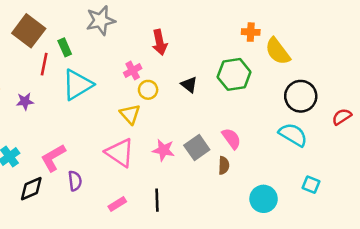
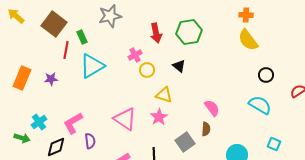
orange cross: (251, 32) -> (246, 15), moved
green hexagon: (234, 74) -> (189, 32), moved
black circle: (301, 96) -> (266, 75), size x0.6
yellow triangle: (130, 114) -> (164, 95), moved, turned -30
gray square: (197, 148) -> (185, 142), moved
pink star: (163, 150) -> (159, 117), turned 30

